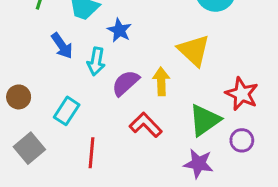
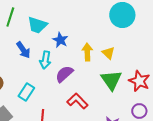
yellow triangle: (194, 50) -> (108, 53), size x0.6
yellow arrow: (161, 81) -> (87, 52), moved
green triangle: (205, 120) -> (111, 80), moved, turned -30

